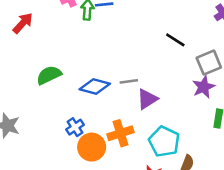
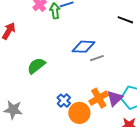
blue diamond: (95, 87) -> (84, 47), moved
purple triangle: (147, 99) -> (115, 98), moved

